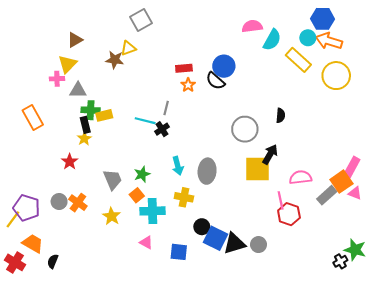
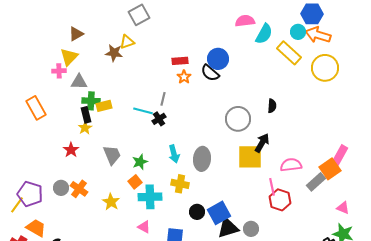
gray trapezoid: (113, 179) -> (112, 155), moved
pink triangle: (355, 193) -> (343, 208), moved
blue square: (215, 238) -> (219, 213), moved, turned 35

